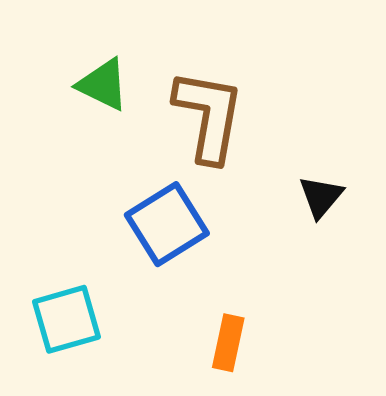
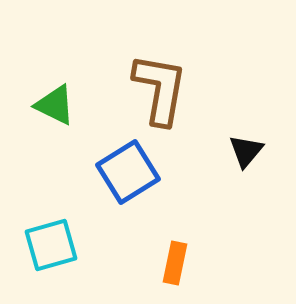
green triangle: (103, 85) -> (55, 105), moved

